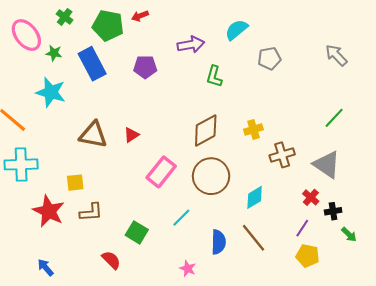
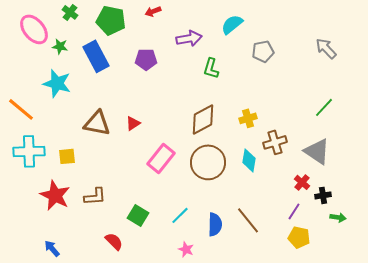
red arrow: (140, 16) -> (153, 11), moved
yellow square: (75, 183) -> (67, 156), moved
cyan diamond: (255, 197) -> (249, 160), moved, turned -50
cyan line: (181, 218) -> (180, 215), moved
green arrow: (349, 235) -> (338, 217), turned -35

